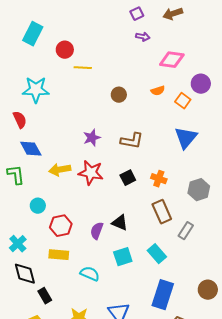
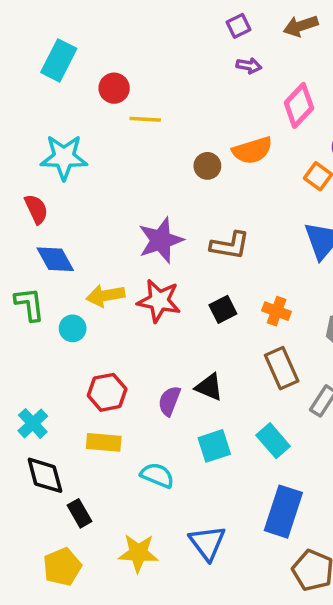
pink diamond: (172, 60) -> (299, 105), turned -55
orange semicircle: (158, 91) -> (252, 150), moved, size x1.6
purple star: (92, 138) -> (161, 240), size x1.5
cyan circle: (38, 206) -> (73, 328), moved

